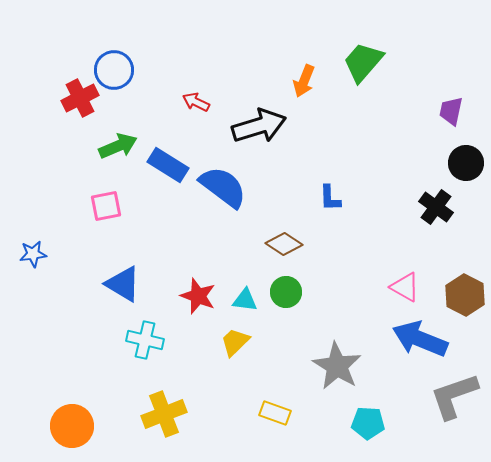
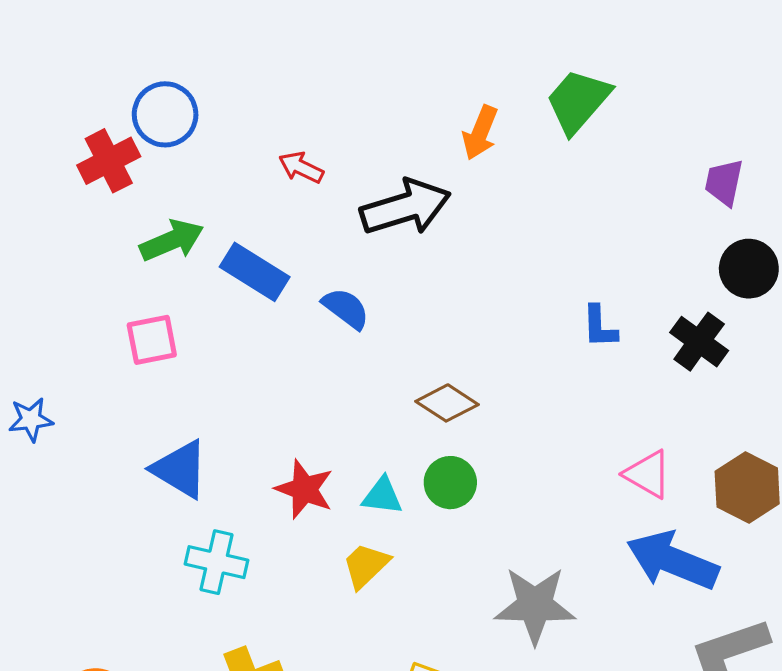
blue semicircle: (223, 187) -> (346, 308), size x0.6
blue L-shape: (330, 198) -> (600, 327), moved
gray star: (337, 366) -> (535, 605), turned -30

